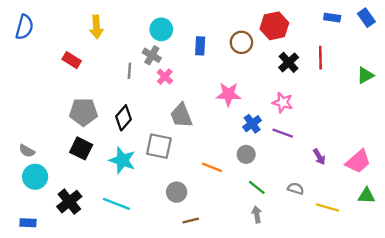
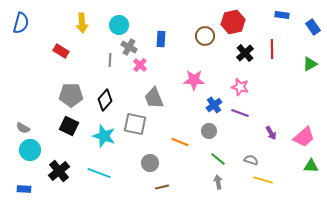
blue rectangle: (366, 18) -> (313, 27), moved
cyan circle: (161, 29) -> (119, 25), moved
blue rectangle: (200, 46) -> (161, 39), moved
yellow line: (328, 207) -> (263, 180), moved

